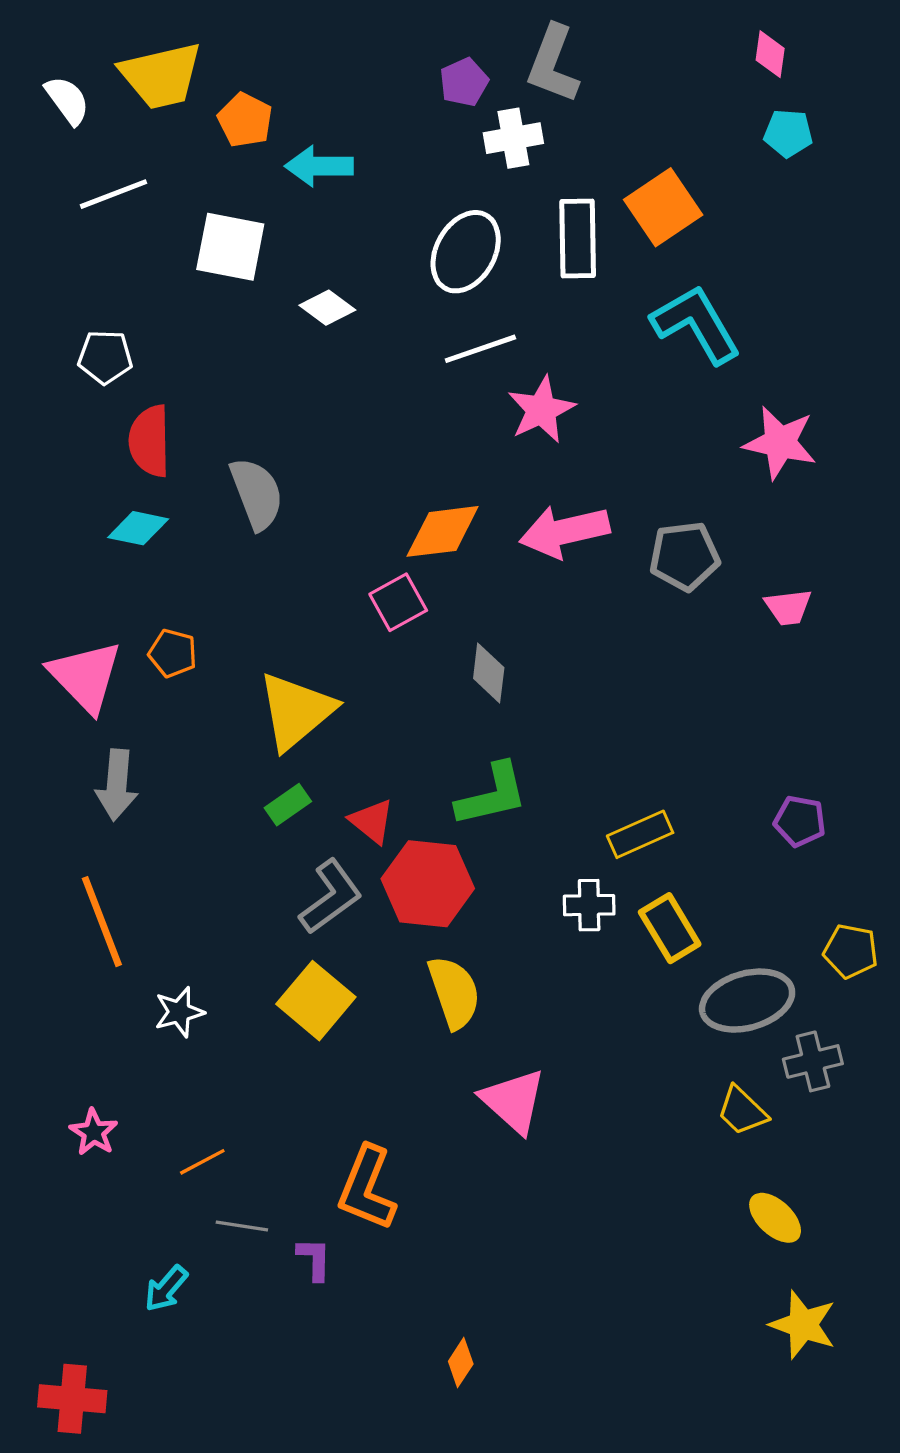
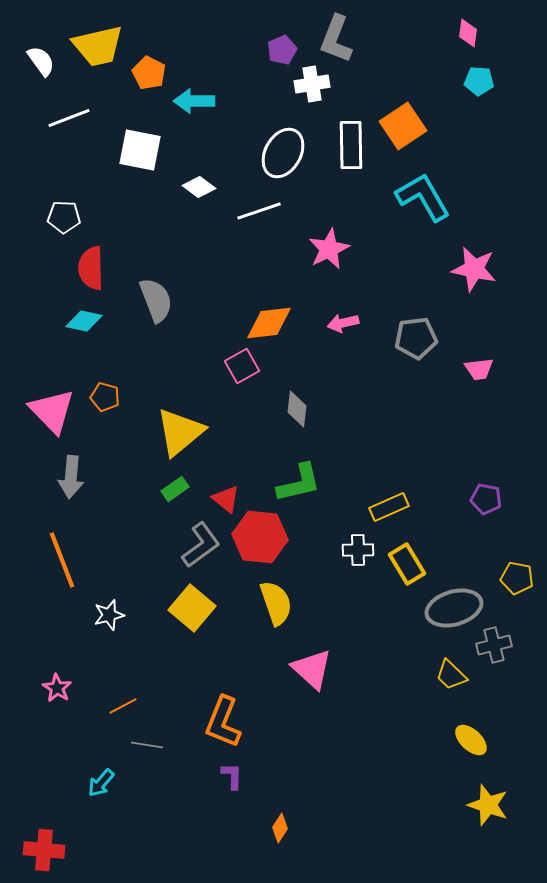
white line: (480, 349) -> (259, 211), moved
pink arrow: (564, 531) -> (343, 323), size x0.6
purple L-shape: (314, 1259) -> (232, 776), moved

